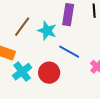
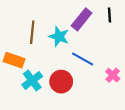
purple rectangle: (68, 15) -> (82, 19), turned 30
brown line: (22, 27) -> (32, 32), turned -30

